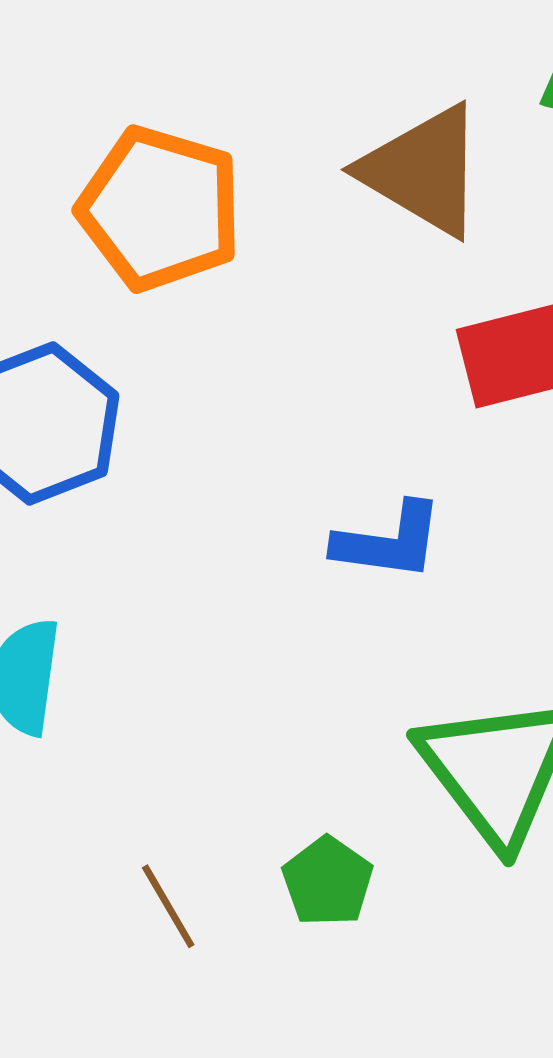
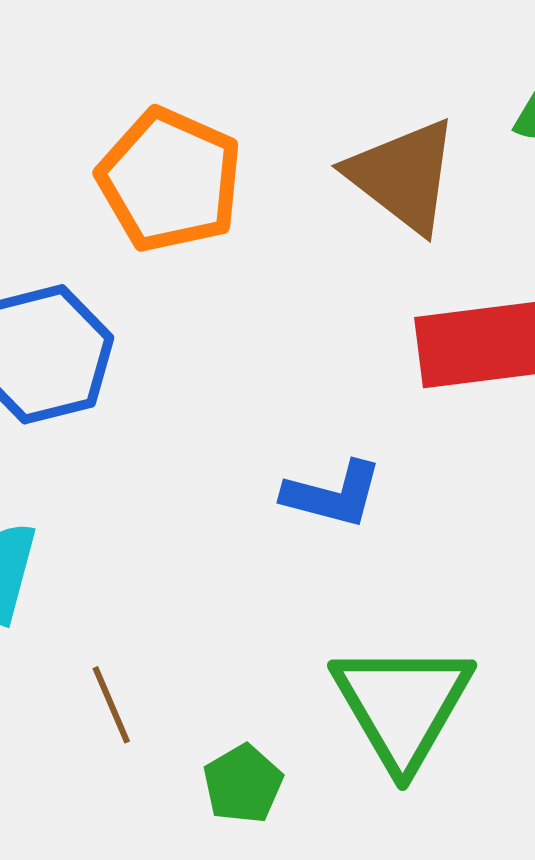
brown line: (168, 906) -> (111, 705), moved

